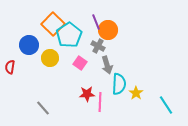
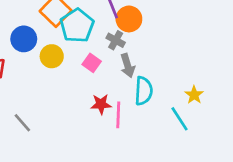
yellow star: (136, 93) -> (194, 95), moved
cyan line: (166, 105) -> (180, 119), moved
gray line: (43, 108) -> (22, 123), moved

